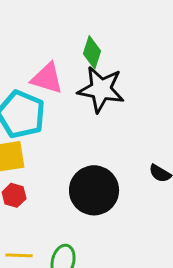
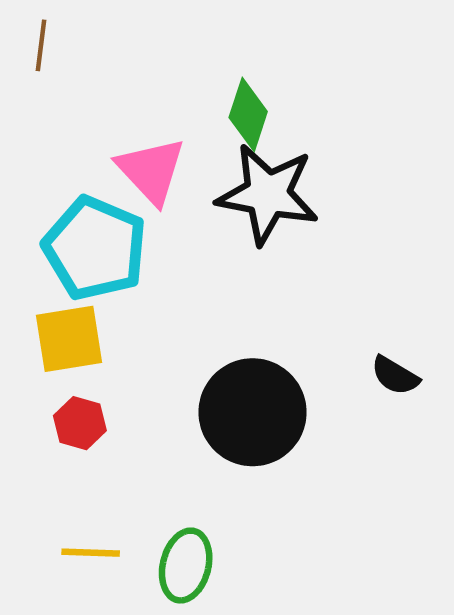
pink triangle: (47, 78) -> (151, 171), turned 30

